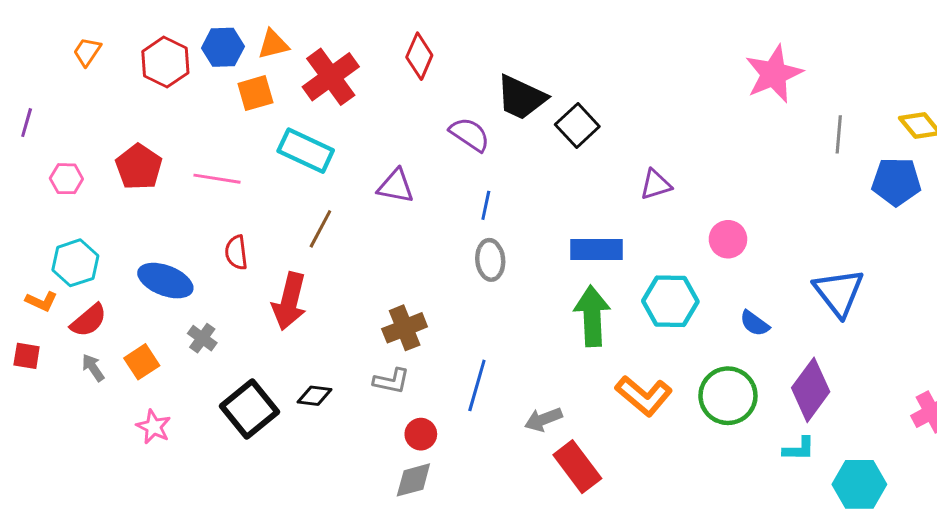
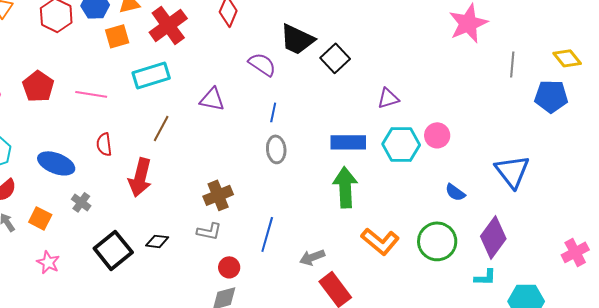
cyan rectangle: (306, 151) -> (151, 75), turned -42
cyan hexagon: (670, 301) -> (401, 144), moved
orange square: (142, 362) -> (40, 218), turned -30

